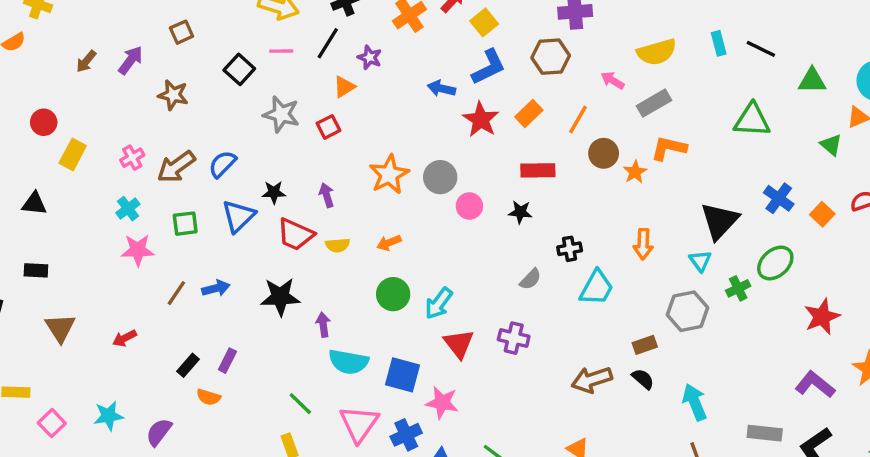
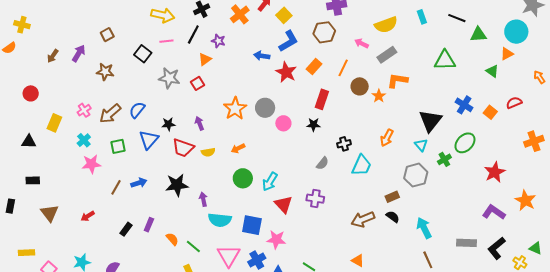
black line: (761, 49) -> (457, 18), moved
yellow rectangle: (73, 154) -> (54, 123), moved
red rectangle: (538, 170) -> (322, 99), turned -66
orange arrow: (643, 244) -> (387, 138), turned 30
orange semicircle: (208, 397) -> (172, 239), moved, turned -144

